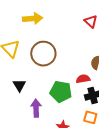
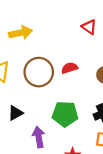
red semicircle: (83, 79) -> (70, 68), moved
black triangle: (19, 85) -> (15, 113), turned 40

